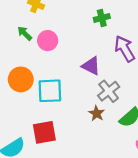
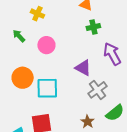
green arrow: (25, 33) -> (19, 36), moved
brown star: (97, 113) -> (88, 122), moved

